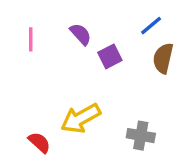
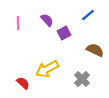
brown semicircle: (163, 58) -> (95, 50), moved, turned 102
gray cross: (141, 136) -> (82, 79), turned 35

